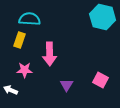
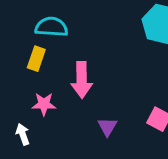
white arrow: (11, 90) -> (23, 134), turned 48

